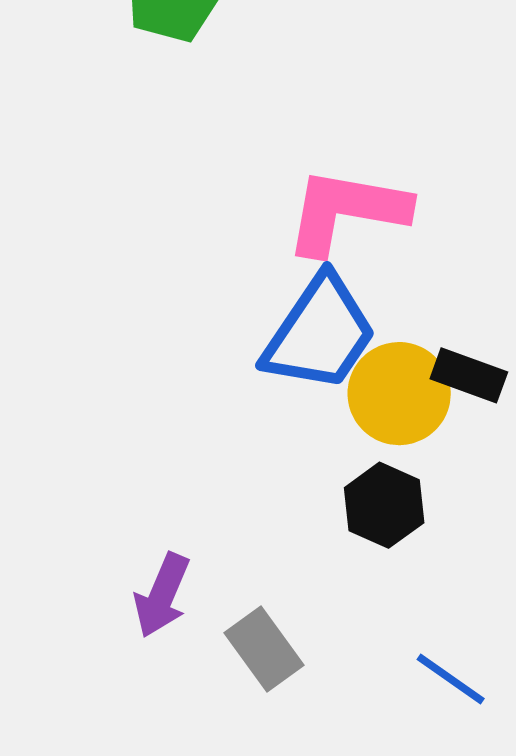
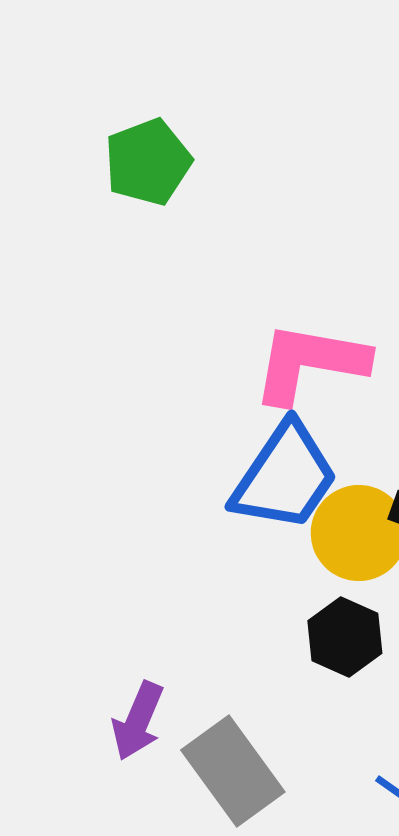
gray rectangle: (264, 649) -> (233, 771), size x1.4

